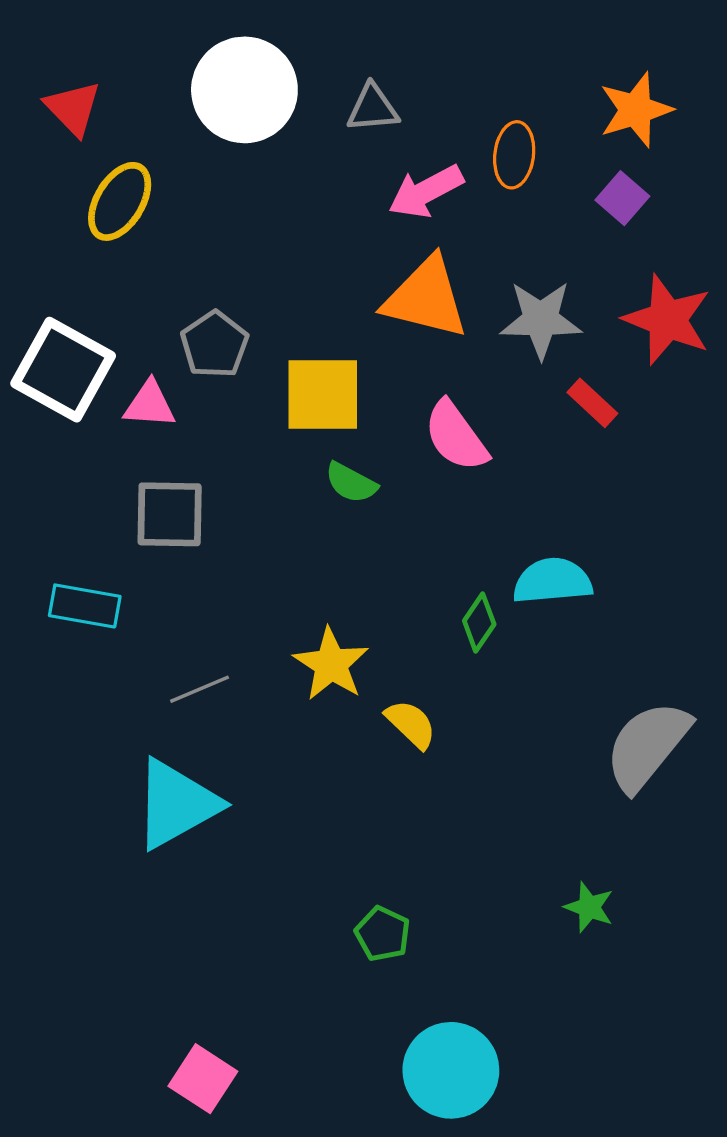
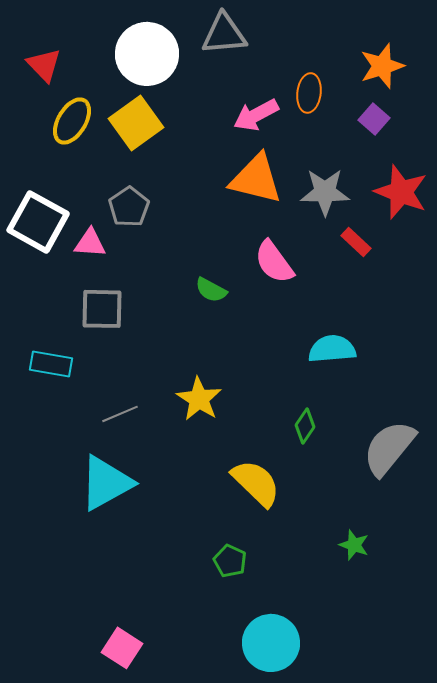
gray triangle: (373, 108) -> (224, 34), moved, size x1.4
yellow square: (323, 395) -> (136, 123), moved, turned -36
green diamond: (479, 623) -> (305, 426), moved
yellow semicircle: (411, 724) -> (256, 483), moved, size x1.6

